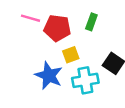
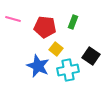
pink line: (30, 18) -> (13, 19), moved
yellow square: (71, 55) -> (56, 49), turned -32

